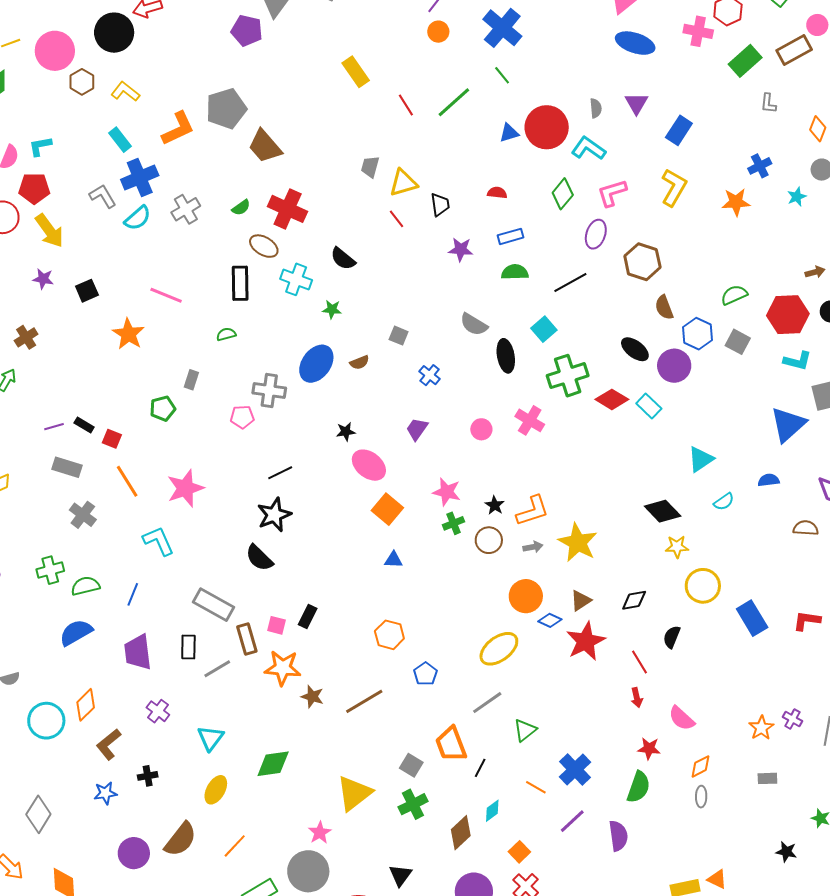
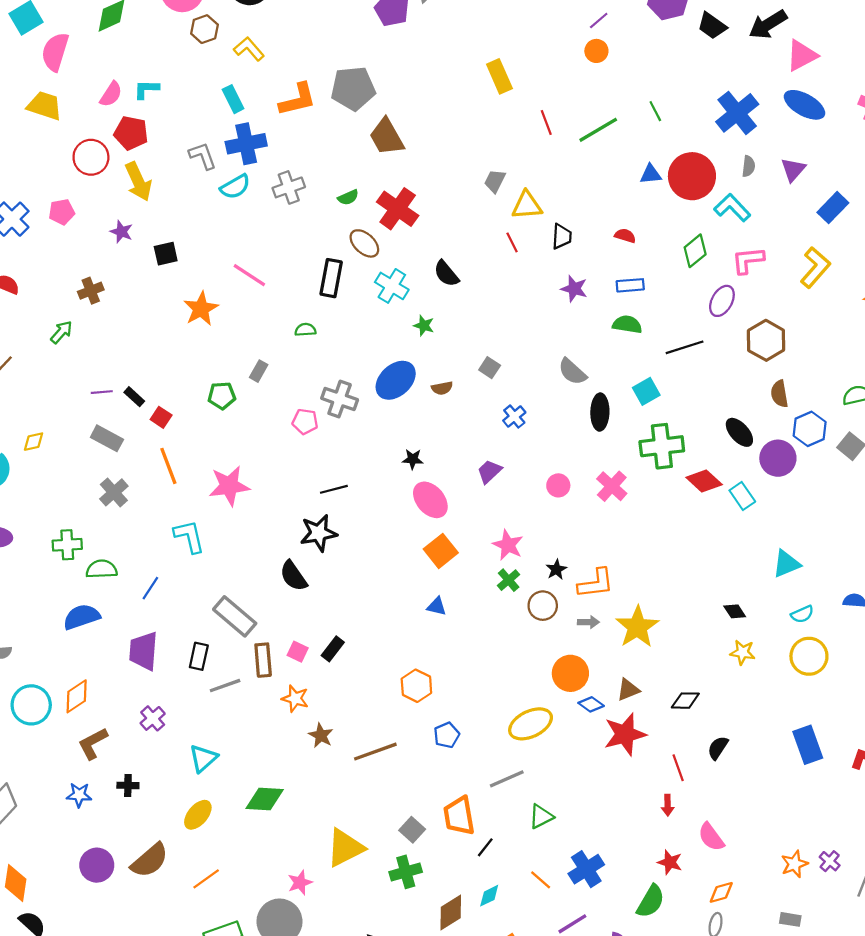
blue cross: (502, 28) -> (737, 113), moved
black diamond: (663, 511) -> (735, 611), size x0.6
green cross: (454, 523) -> (509, 580), turned -30
yellow circle: (703, 586) -> (809, 656), moved
orange star: (283, 668) -> (295, 699), size x0.7

